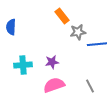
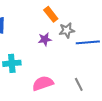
purple star: (52, 62) -> (45, 39), moved

